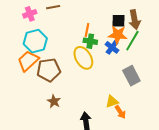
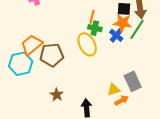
cyan hexagon: (35, 41) -> (21, 64), moved
gray rectangle: (131, 76) -> (133, 81), moved
brown star: (54, 101) -> (57, 95), moved
orange arrow: (120, 112) -> (122, 100), turned -88

